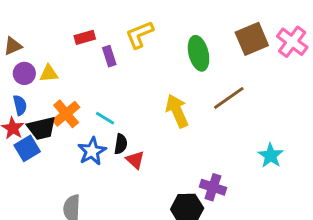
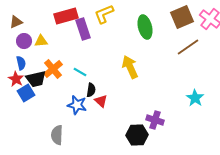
red rectangle: (85, 37) -> (66, 16), size x1.6
purple rectangle: (109, 56) -> (83, 29), size x1.5
brown line: (229, 98) -> (188, 47), moved
blue star: (92, 151) -> (77, 105), moved, turned -30

